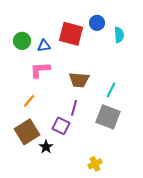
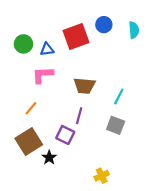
red square: (71, 34) -> (76, 36), turned -35
cyan semicircle: (119, 35) -> (134, 30), moved
gray square: (108, 117) -> (116, 125), size x0.7

